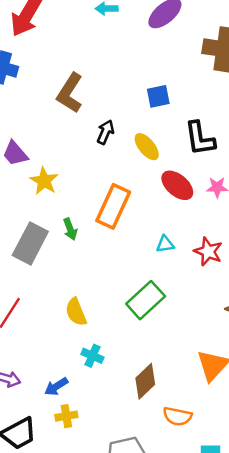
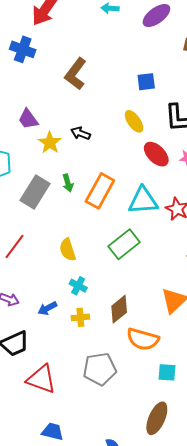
black arrow: (105, 132) -> (81, 133), moved, turned -96
orange rectangle: (113, 206) -> (100, 191), moved
cyan triangle: (165, 244) -> (143, 201), size x2.0
yellow cross: (66, 416) -> (80, 317), moved
orange semicircle: (177, 416) -> (143, 339), size x1.4

